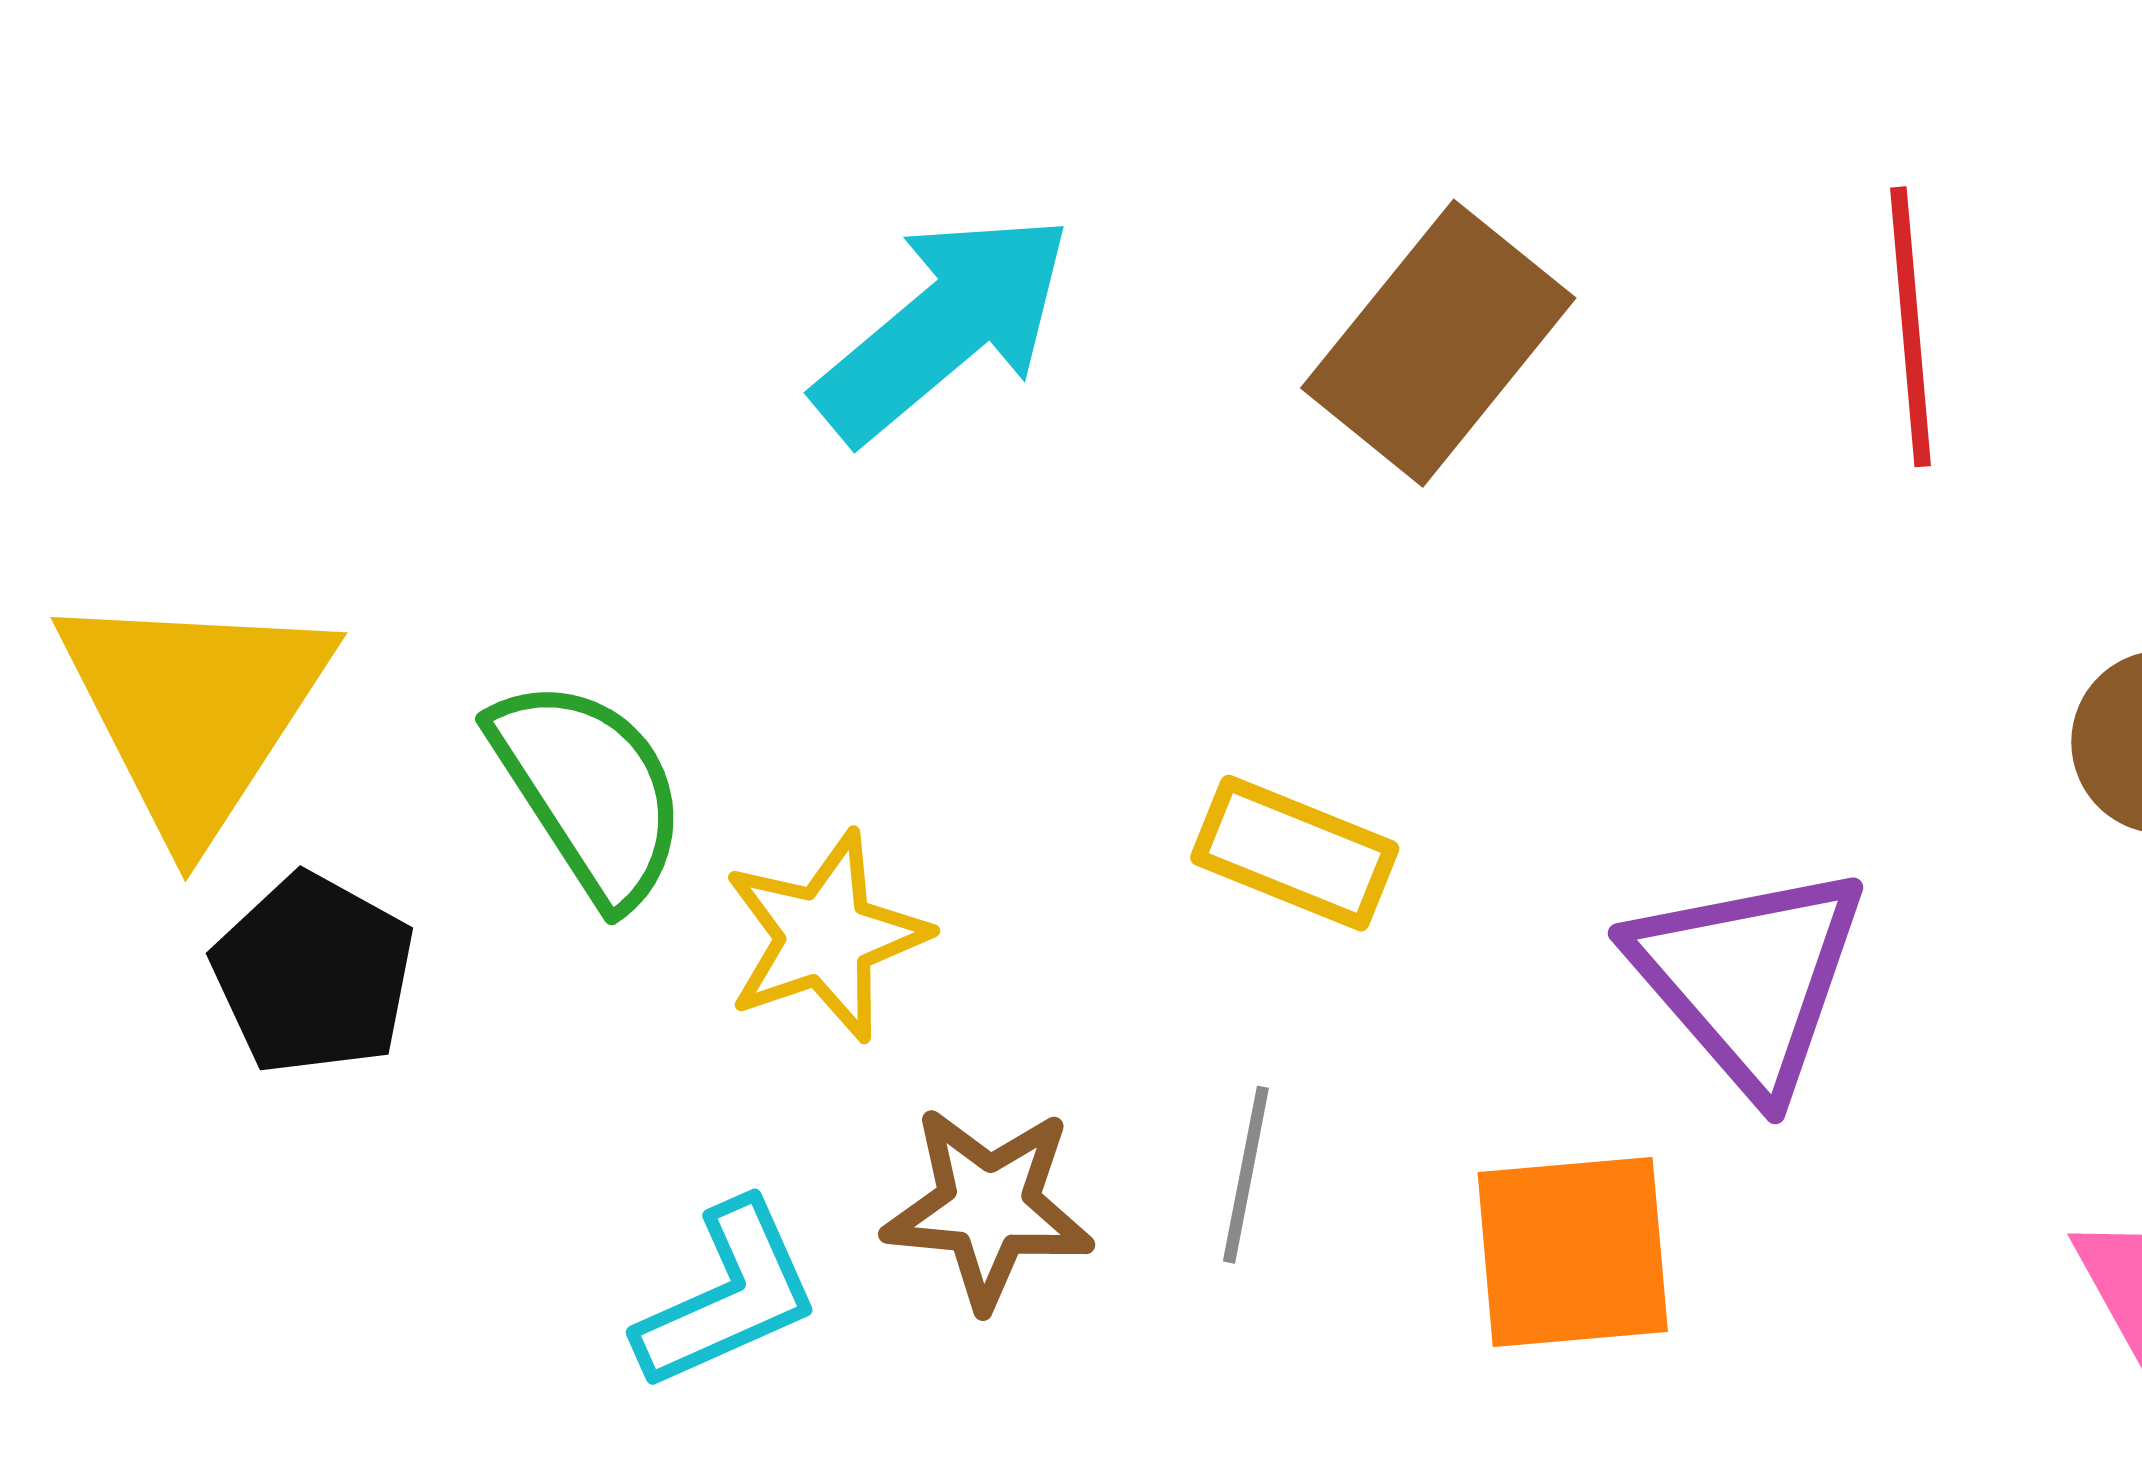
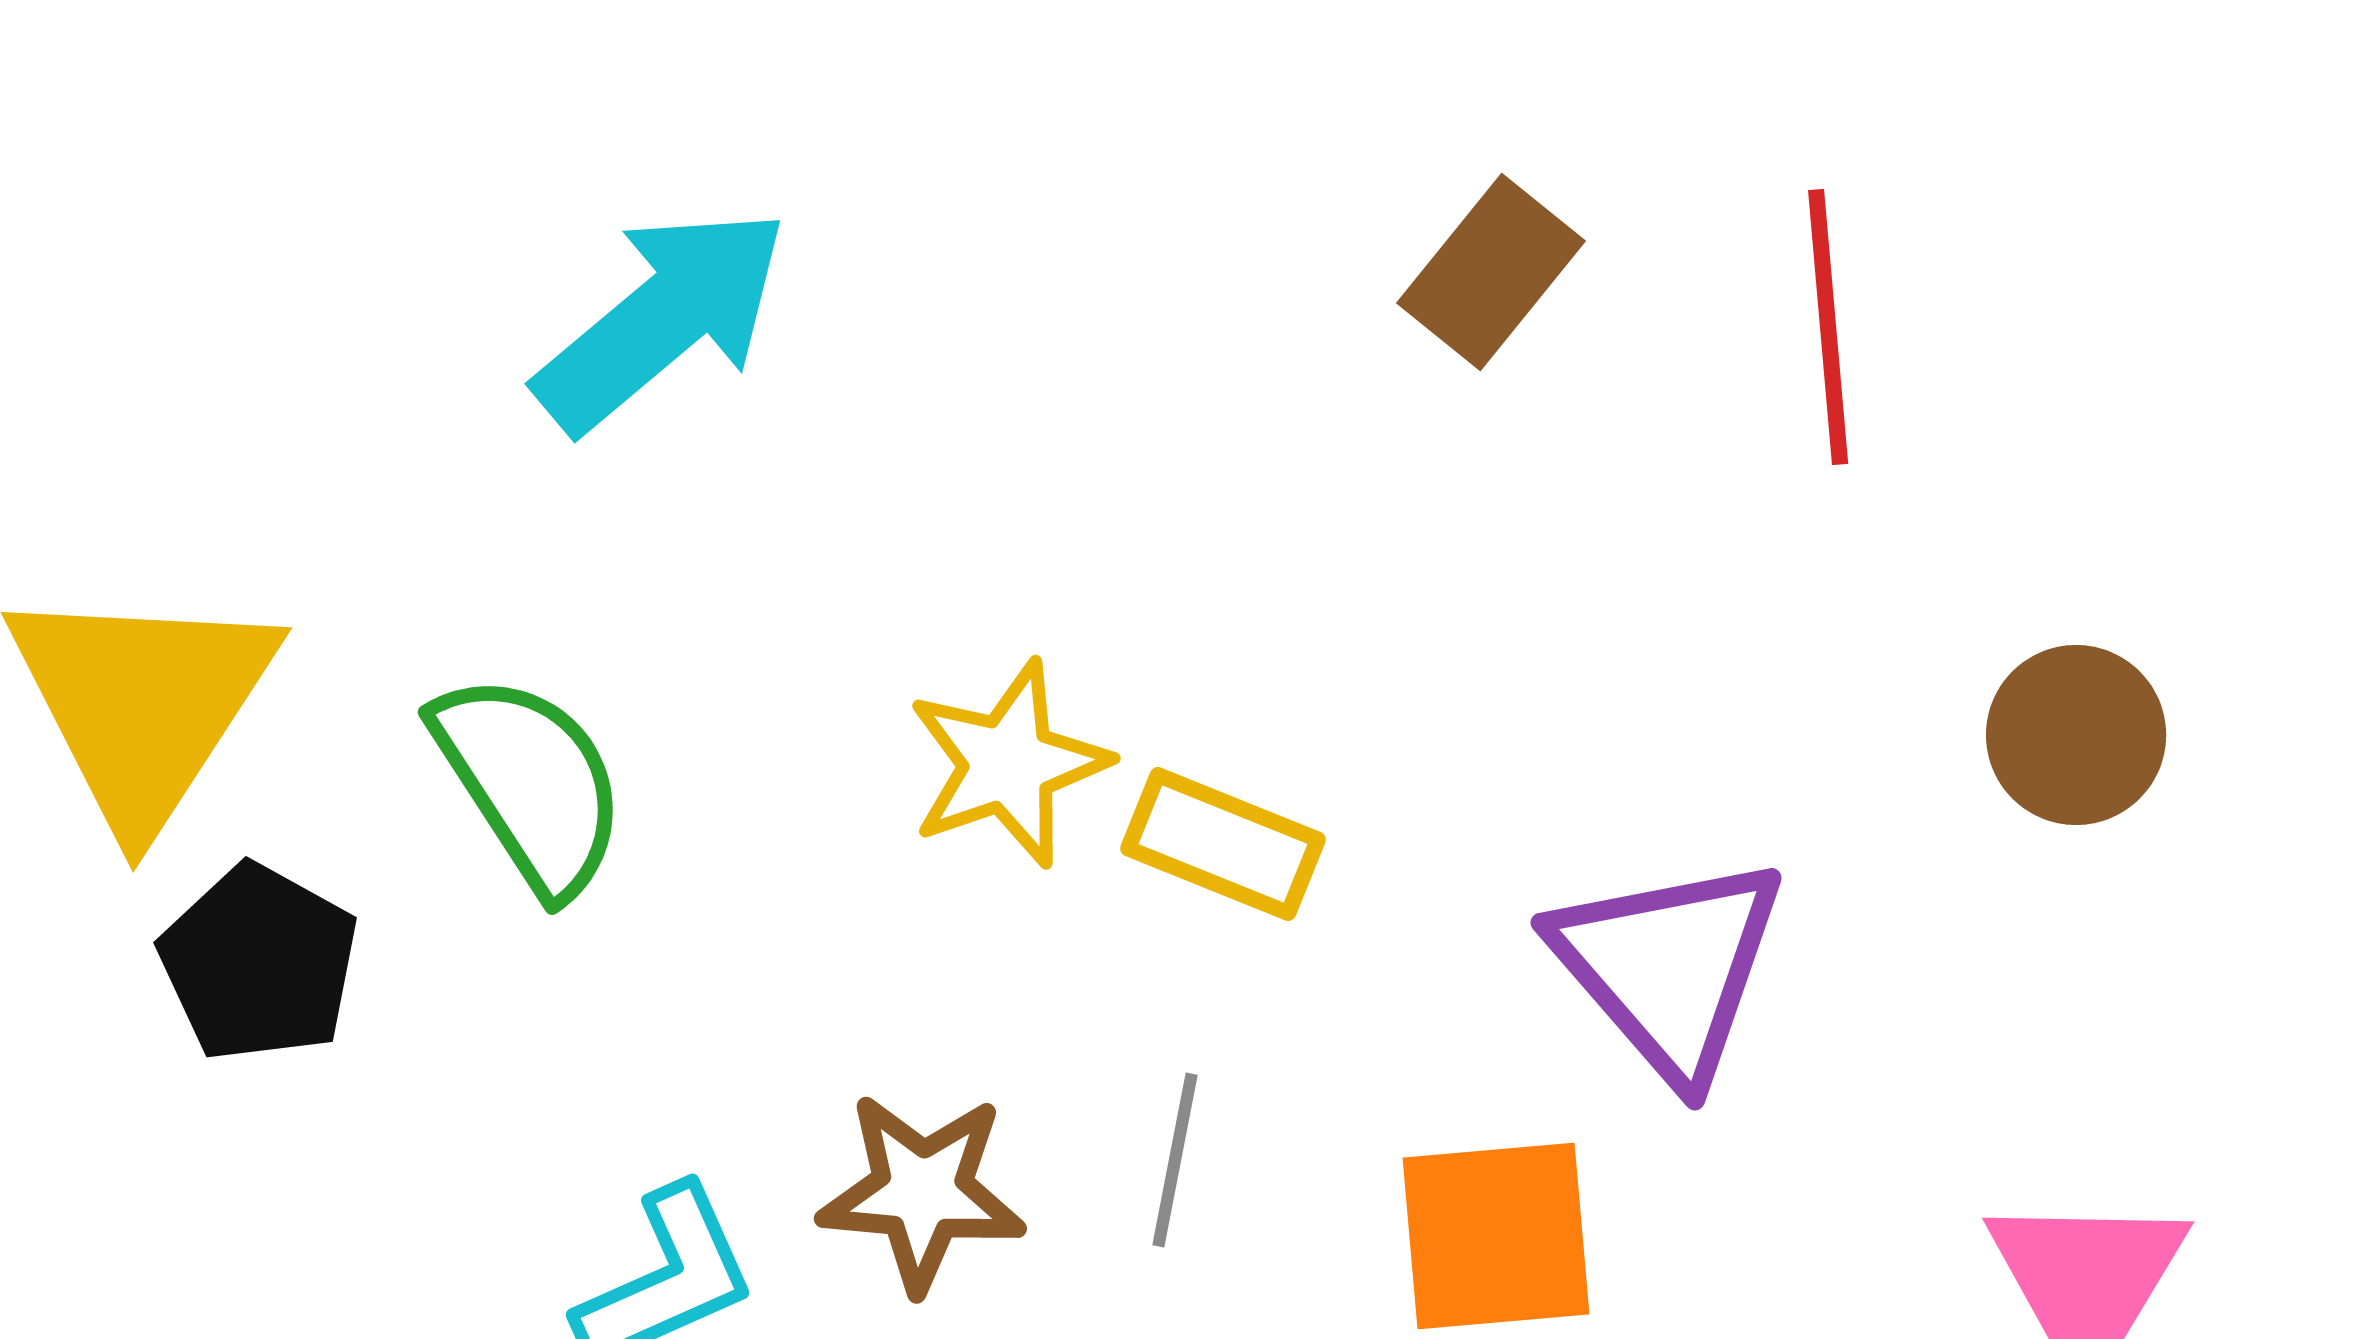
cyan arrow: (944, 327) -> (662, 319), moved
brown rectangle: (1438, 343) -> (1491, 272), moved, size x0.7
yellow star: (826, 937) -> (1008, 764), moved

